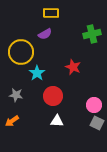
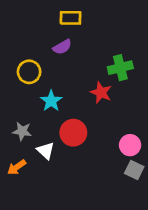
green cross: (92, 34) -> (120, 68), moved
yellow circle: (21, 52) -> (29, 72), size x0.7
white triangle: (57, 121) -> (46, 151), moved, turned 40

